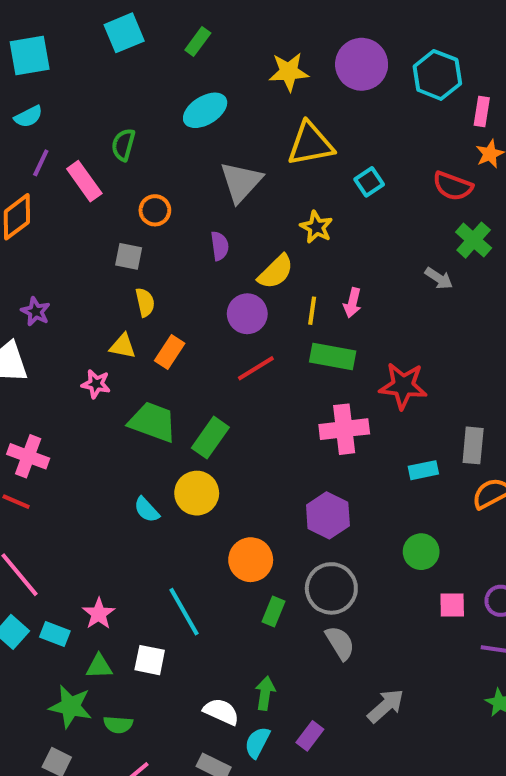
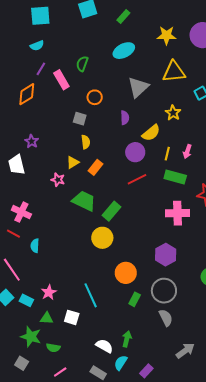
yellow triangle: (123, 346) -> (73, 162), turned -48
cyan semicircle: (147, 510) -> (35, 246), moved, turned 40
purple rectangle: (310, 736) -> (146, 371), moved

